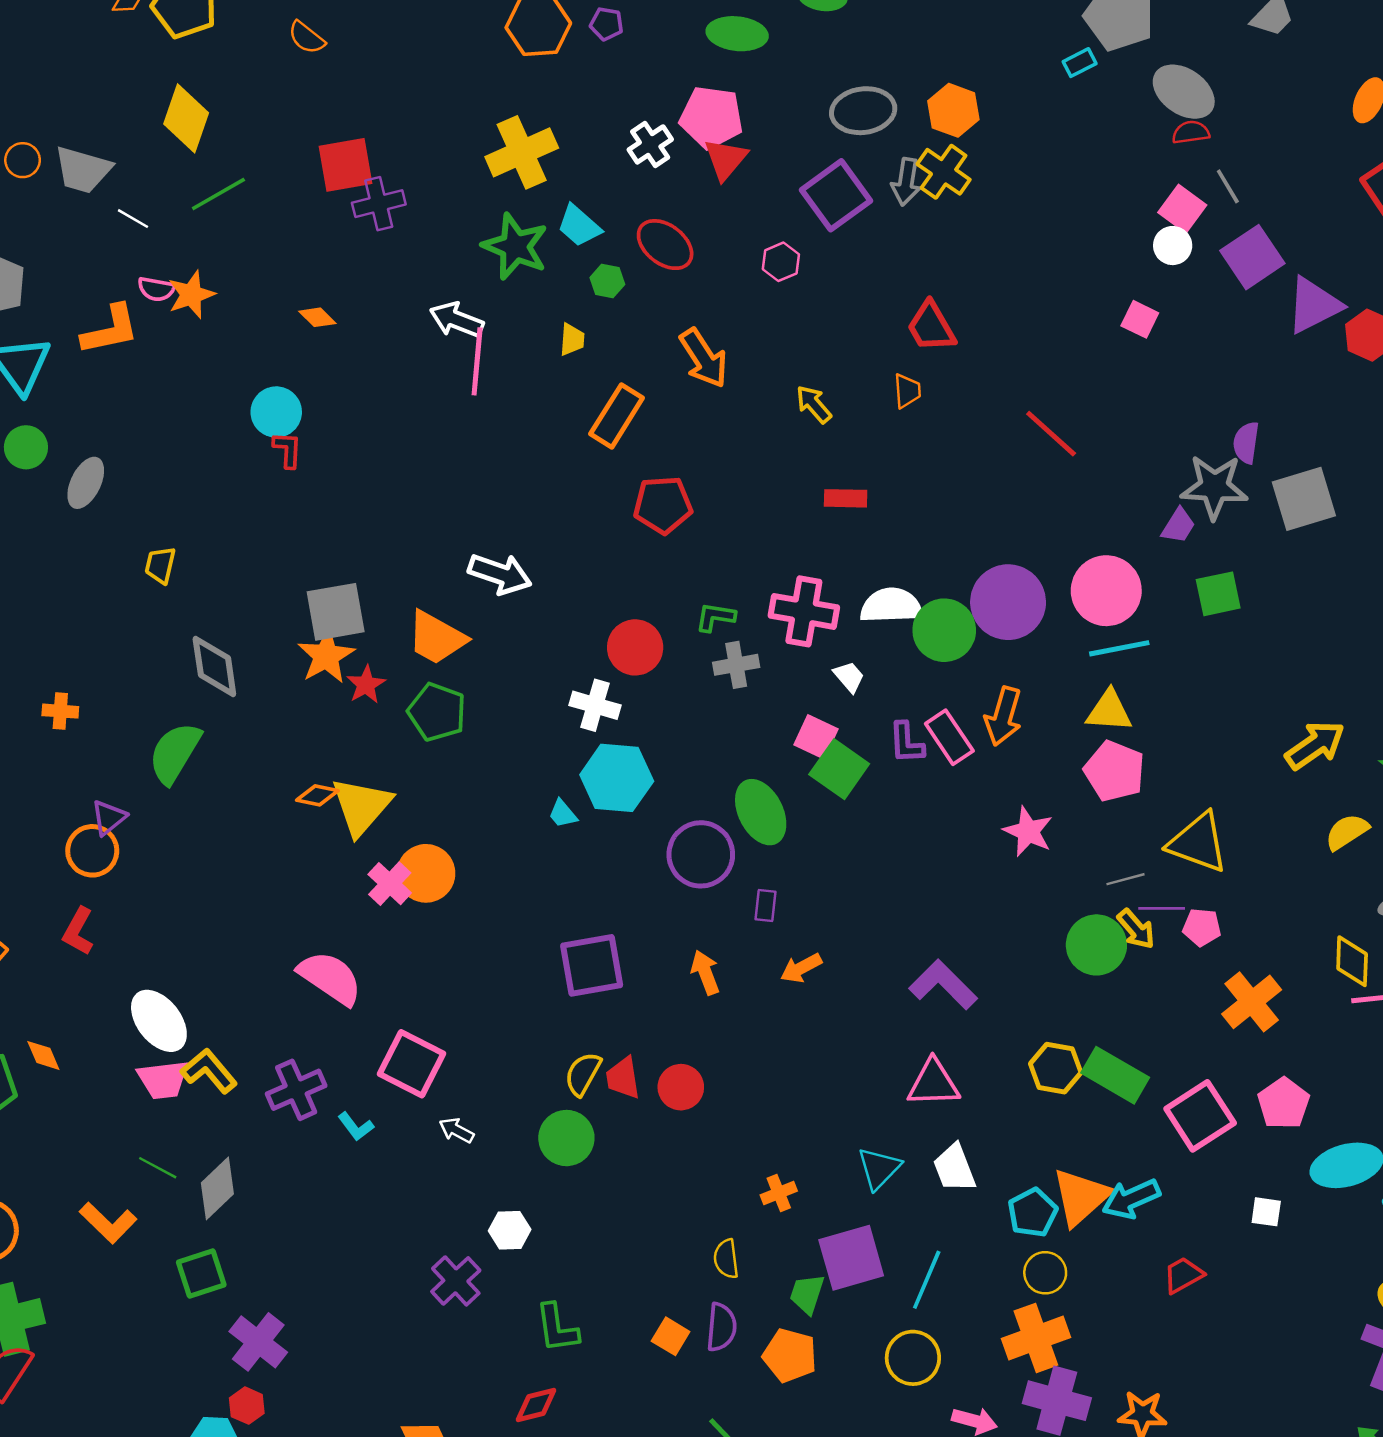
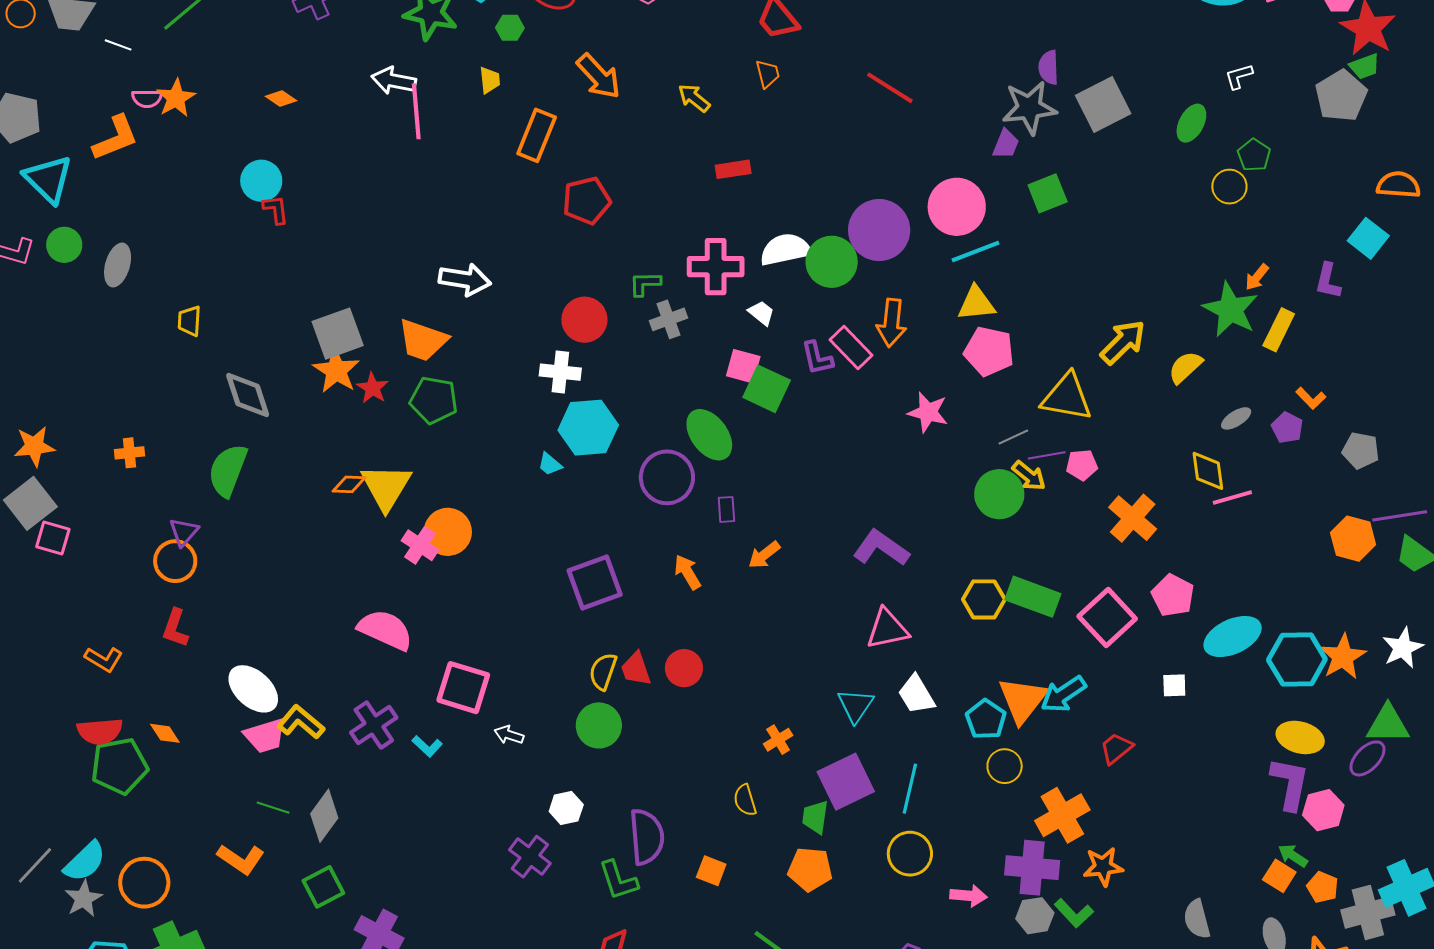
yellow arrow: (1315, 745) -> (1123, 342), moved
purple semicircle: (721, 1327) -> (647, 837), moved, size x1.4
orange cross: (1036, 1338) -> (1062, 815), moved

